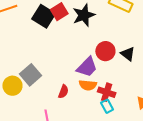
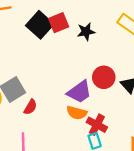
black star: (84, 15) -> (86, 32), size x0.7
red semicircle: (63, 92) -> (30, 107), moved

